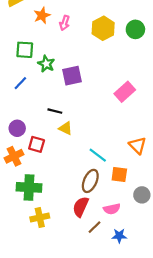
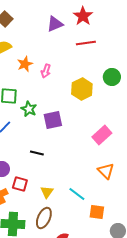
yellow hexagon: (103, 28) -> (82, 89), moved
yellow triangle: (66, 128) -> (47, 192), moved, turned 40
orange triangle: (138, 145) -> (106, 171), moved
brown ellipse: (90, 181) -> (44, 218), moved

